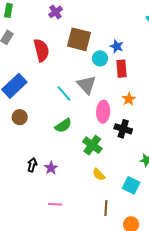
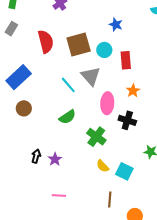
brown square: (79, 39) -> (79, 44), moved, turned -30
blue star: (117, 46) -> (116, 25), moved
cyan square: (131, 185) -> (124, 171), moved

